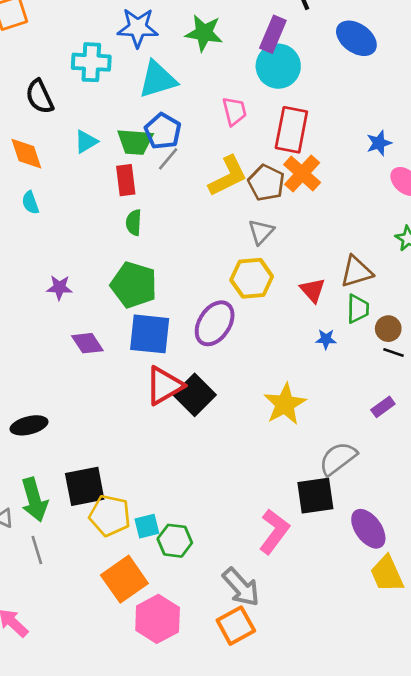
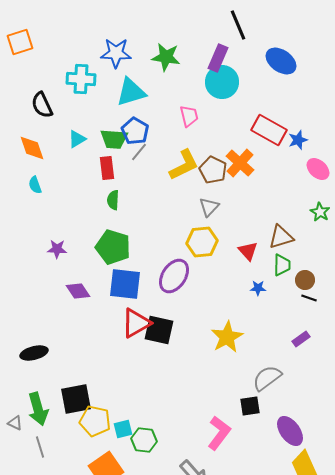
red rectangle: (291, 130) -> (269, 130), moved, turned -72
black square: (195, 395) -> (159, 330), turned -32
black square: (315, 496) -> (250, 406), size x0.7

